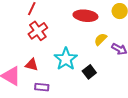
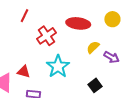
red cross: (38, 31) -> (47, 36), moved
black square: (89, 72) -> (95, 85), moved

